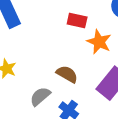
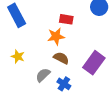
orange star: (99, 42) -> (56, 36), moved, turned -30

